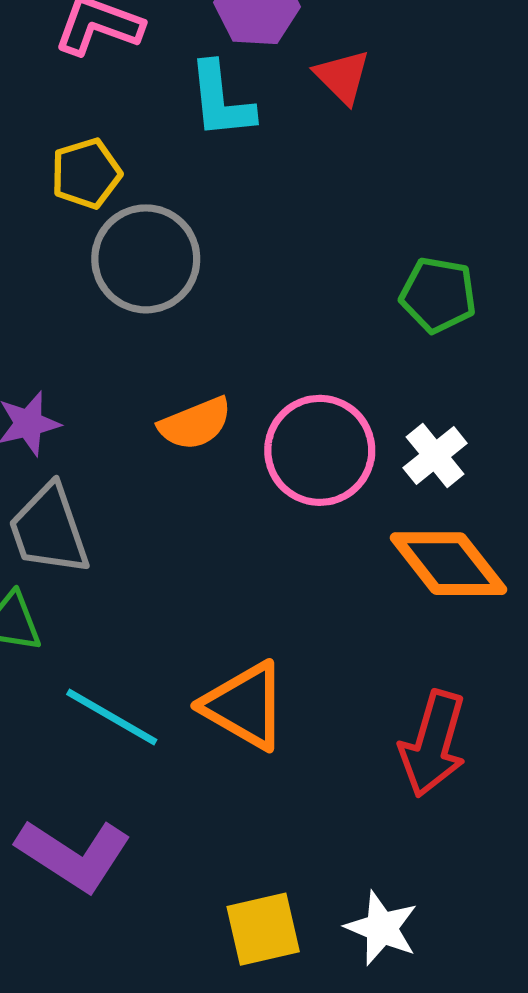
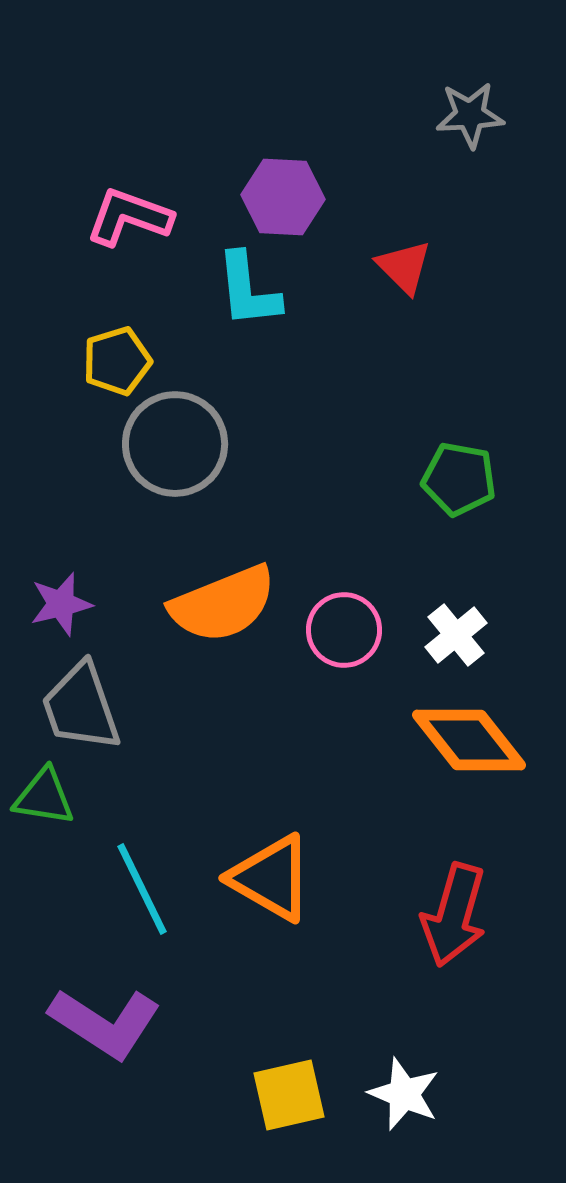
red triangle: (342, 77) -> (404, 267), moved
orange semicircle: (195, 424) -> (223, 604), size x1.5
pink circle: (320, 450) -> (344, 630), size x0.7
cyan line: (112, 717) -> (142, 889), turned 34

